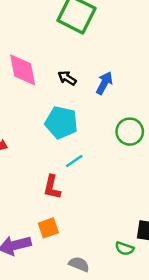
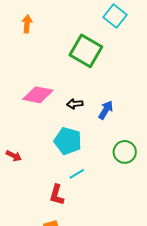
pink diamond: (23, 70) -> (38, 95), turned -72
black arrow: (67, 78) -> (75, 104), turned -42

